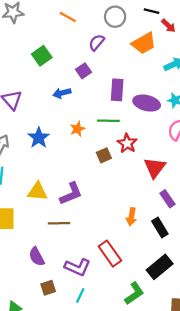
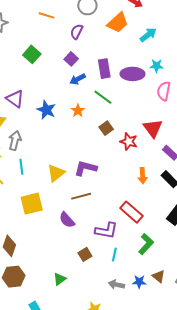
blue arrow: (62, 93) -> (78, 79), moved
green line: (108, 121) -> (103, 97), turned 48
blue star: (39, 138) -> (46, 110), moved
red star: (127, 143) -> (129, 142), moved
yellow triangle: (37, 192) -> (56, 173), turned -30
purple L-shape: (71, 194) -> (86, 168), turned -130
purple semicircle: (37, 257) -> (67, 220), moved
green L-shape: (134, 293) -> (146, 244), moved

